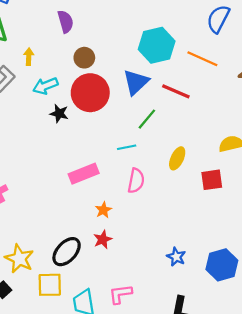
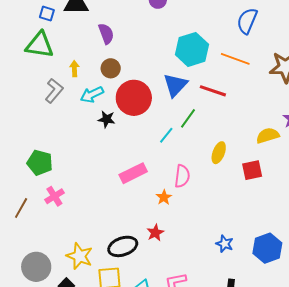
brown circle: (84, 58) -> (111, 68), moved
cyan line: (127, 147) -> (166, 135), moved, turned -36
orange star: (103, 210) -> (164, 197), moved
black ellipse: (67, 252) -> (123, 246), turned 32

